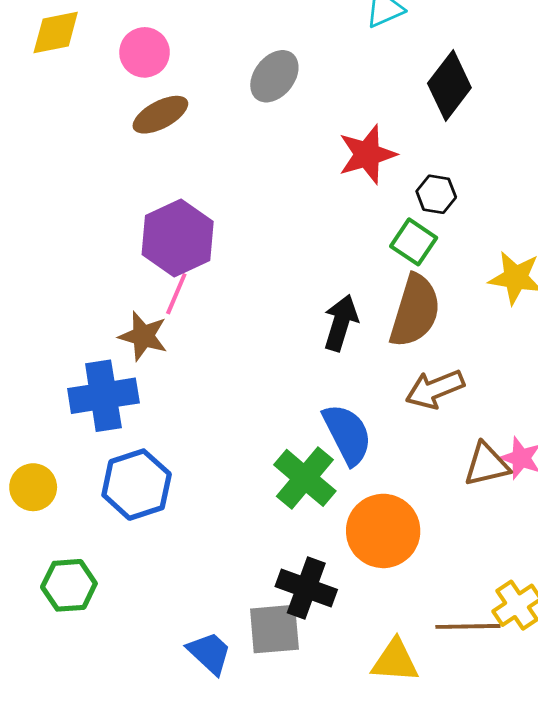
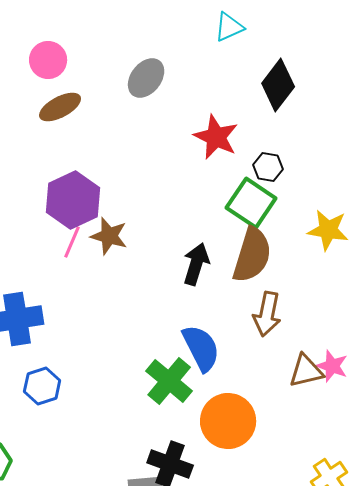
red star: (367, 154) -> (216, 137), turned -30
green square: (414, 242) -> (251, 203), size x1.4
brown star: (143, 336) -> (109, 236), moved
brown arrow: (435, 389) -> (267, 314), turned -57
blue hexagon: (137, 485) -> (42, 386), size x0.7

